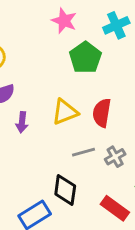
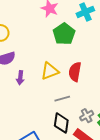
gray cross: (115, 157) -> (87, 116), moved
black diamond: (65, 190) -> (61, 123), moved

